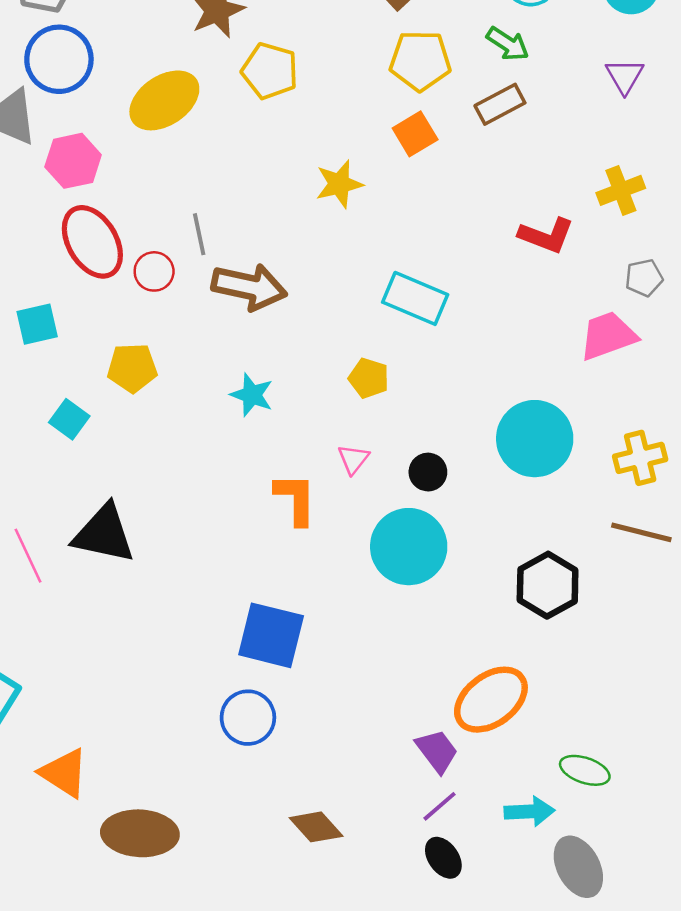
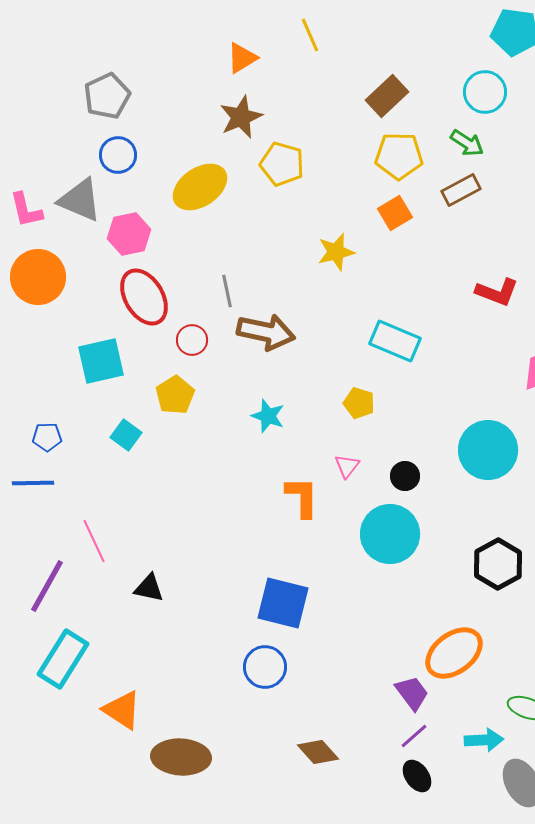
blue circle: (59, 59) -> (118, 155), size x0.7
red circle: (154, 271) -> (192, 340), moved
cyan square: (37, 324) -> (101, 361), size x1.4
yellow pentagon: (132, 368) -> (175, 395), turned -30
black triangle: (104, 534) -> (149, 588), moved, size x0.6

